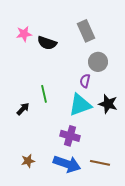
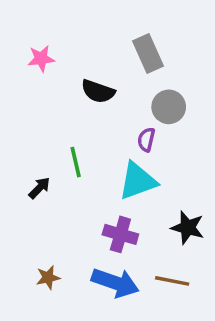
black semicircle: (47, 43) -> (98, 91), moved
black star: (108, 104) -> (188, 228), moved

